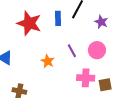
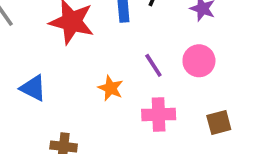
pink cross: (86, 78) -> (159, 114), moved

